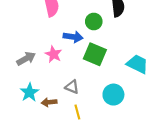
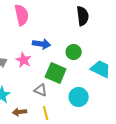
green circle: (94, 21) -> (74, 52), moved
green square: (95, 54) -> (56, 73), moved
brown arrow: (49, 102) -> (20, 112), moved

